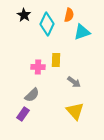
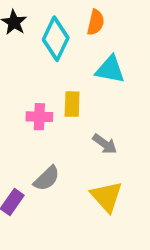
cyan triangle: (82, 32) -> (110, 70), moved, turned 30
gray semicircle: (32, 95) -> (47, 178), moved

